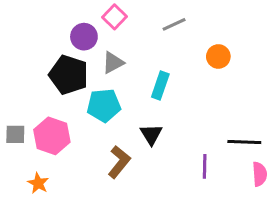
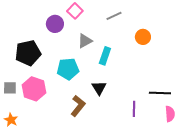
gray triangle: (113, 63) -> (85, 41), moved
black pentagon: (69, 75) -> (28, 53), moved, turned -30
orange star: (38, 183) -> (11, 120), moved

